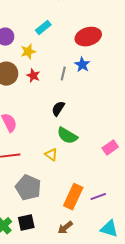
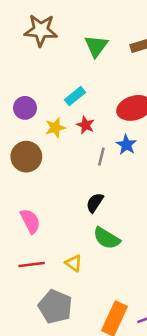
red star: (33, 76) -> (86, 125), moved
yellow triangle: (51, 155) -> (74, 263), moved

